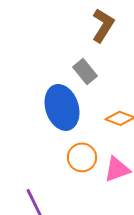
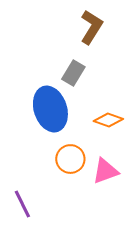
gray rectangle: (85, 71) -> (73, 73), turned 70

